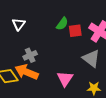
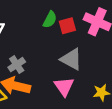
gray triangle: (91, 58) -> (71, 59), moved

